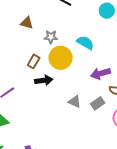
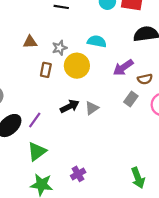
brown rectangle: (34, 61) -> (46, 70), moved
black arrow: (44, 80) -> (70, 106), moved
gray triangle: (75, 102) -> (92, 108), moved, turned -40

